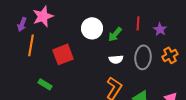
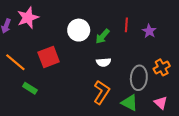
orange line: (31, 45) -> (15, 62), moved, turned -60
orange cross: (170, 55) -> (162, 67), moved
gray ellipse: (143, 57) -> (139, 78), moved

